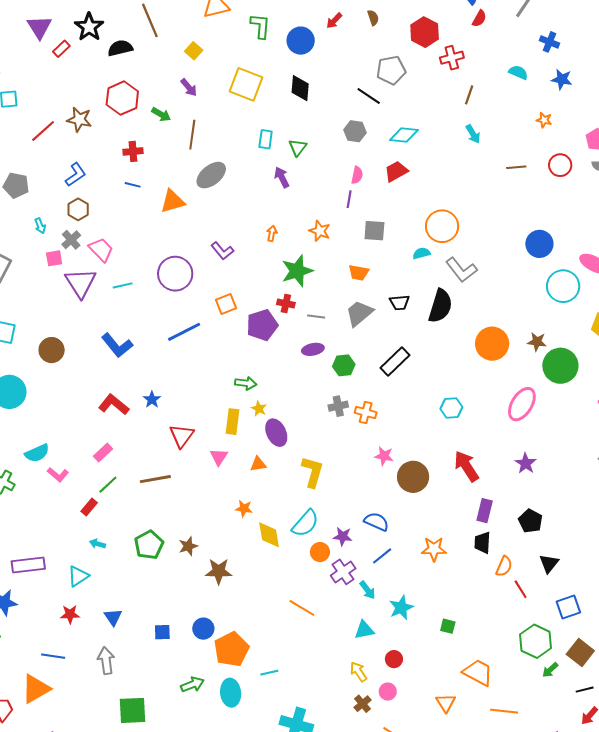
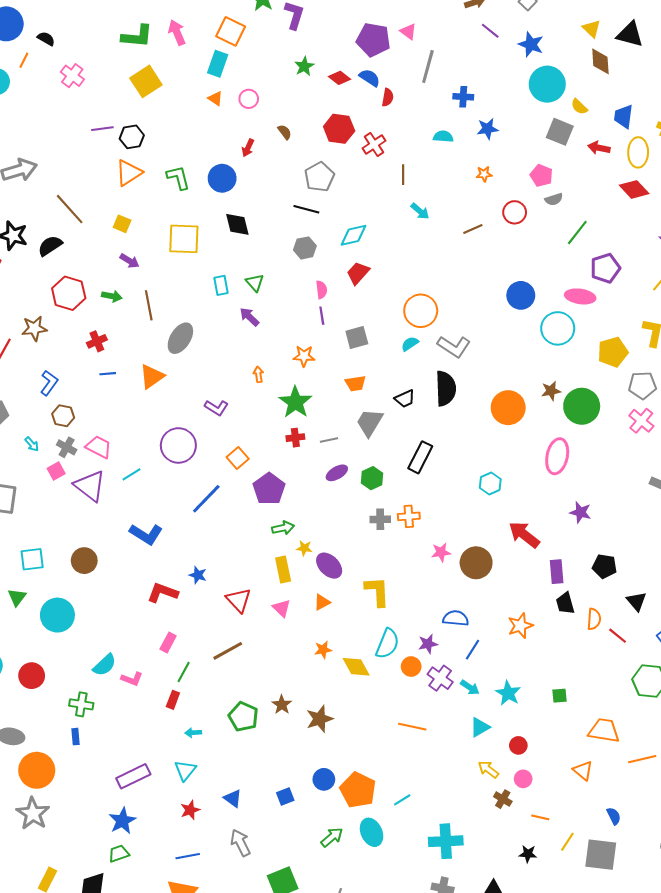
purple pentagon: (262, 325) -> (269, 489), moved
gray cross: (338, 406) -> (380, 519), turned 30

